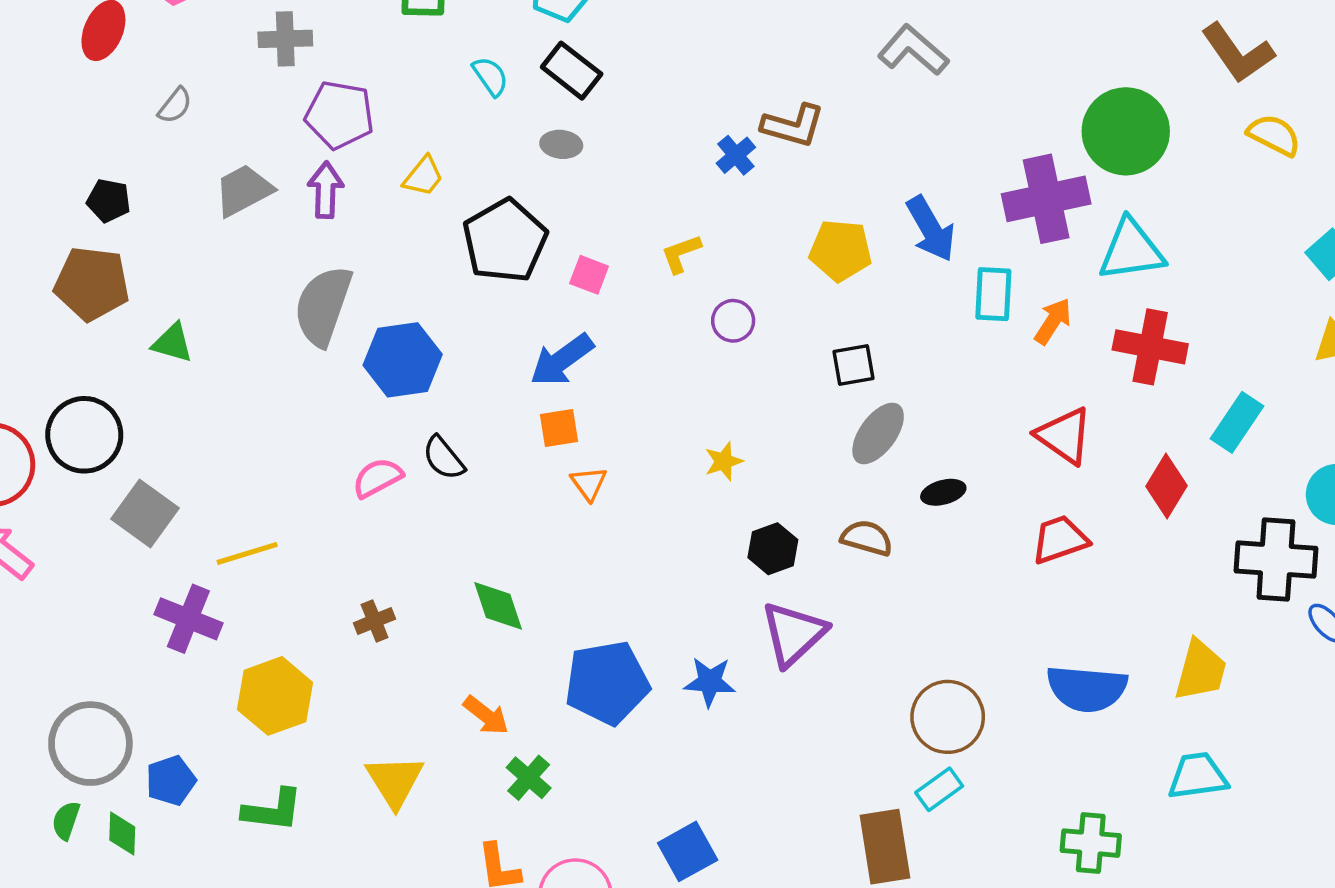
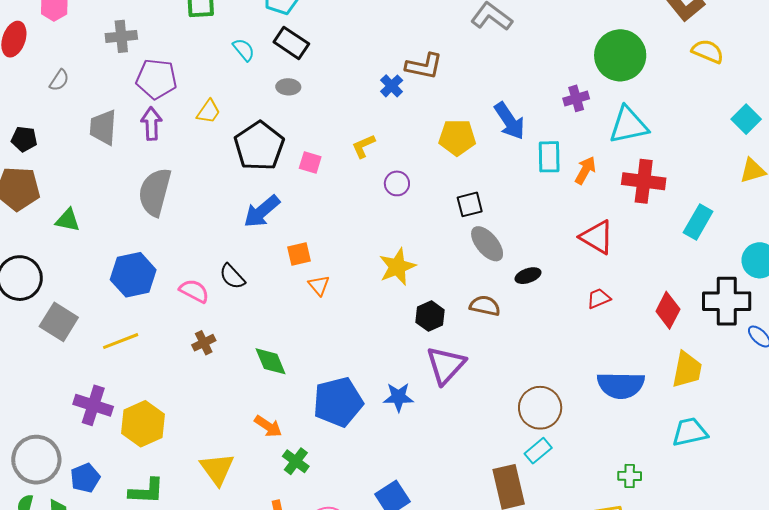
gray trapezoid: (243, 190) -> (103, 127), turned -54
purple cross: (1046, 199) -> (576, 98), size x0.5
blue hexagon: (403, 360) -> (133, 275), moved
blue arrow: (562, 360) -> (262, 211), moved
gray ellipse: (878, 433) -> (487, 244), turned -72
yellow star: (724, 461) -> (397, 267), size x1.6
pink semicircle: (378, 478) -> (194, 291), turned 60
red diamond: (1167, 486) -> (668, 310), moved
red trapezoid: (1060, 539) -> (599, 298), size x0.7
purple cross: (188, 619) -> (93, 405), moved
brown cross: (375, 621) -> (204, 343), moved
green cross: (1091, 843) -> (630, 476), size x0.7

